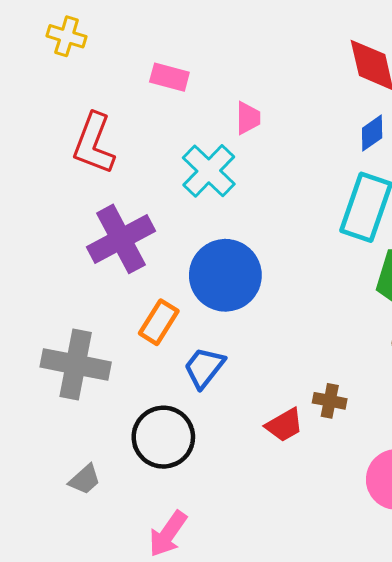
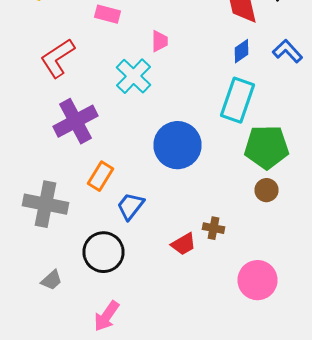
red L-shape: (94, 144) -> (58, 58), turned 36
blue circle: (225, 275) -> (178, 145), moved

